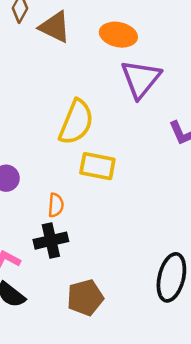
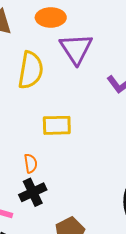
yellow semicircle: (76, 122) -> (31, 70), moved

